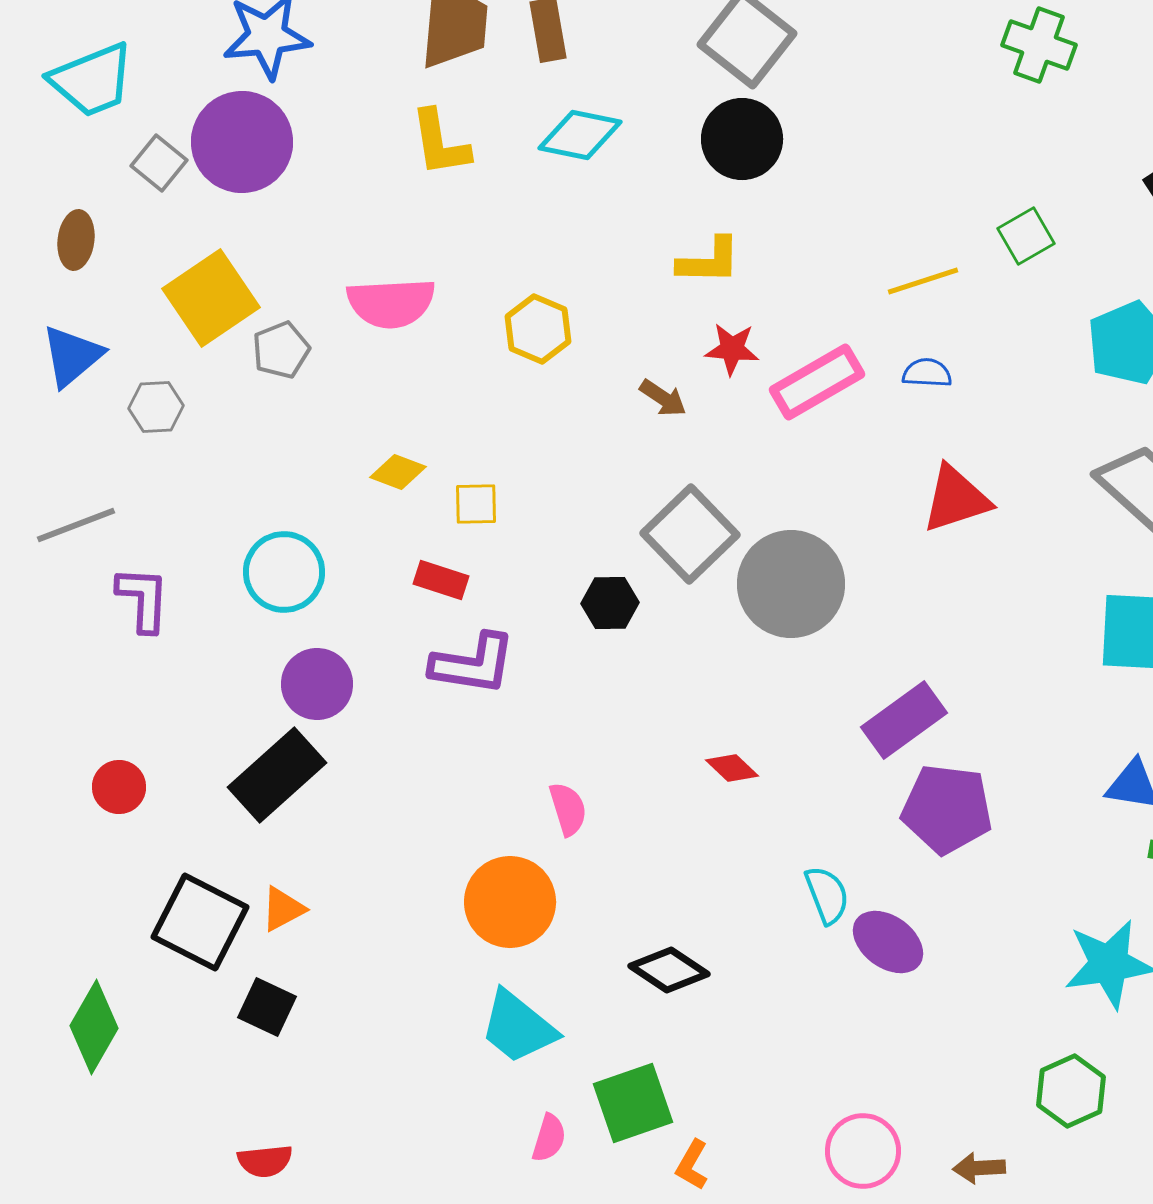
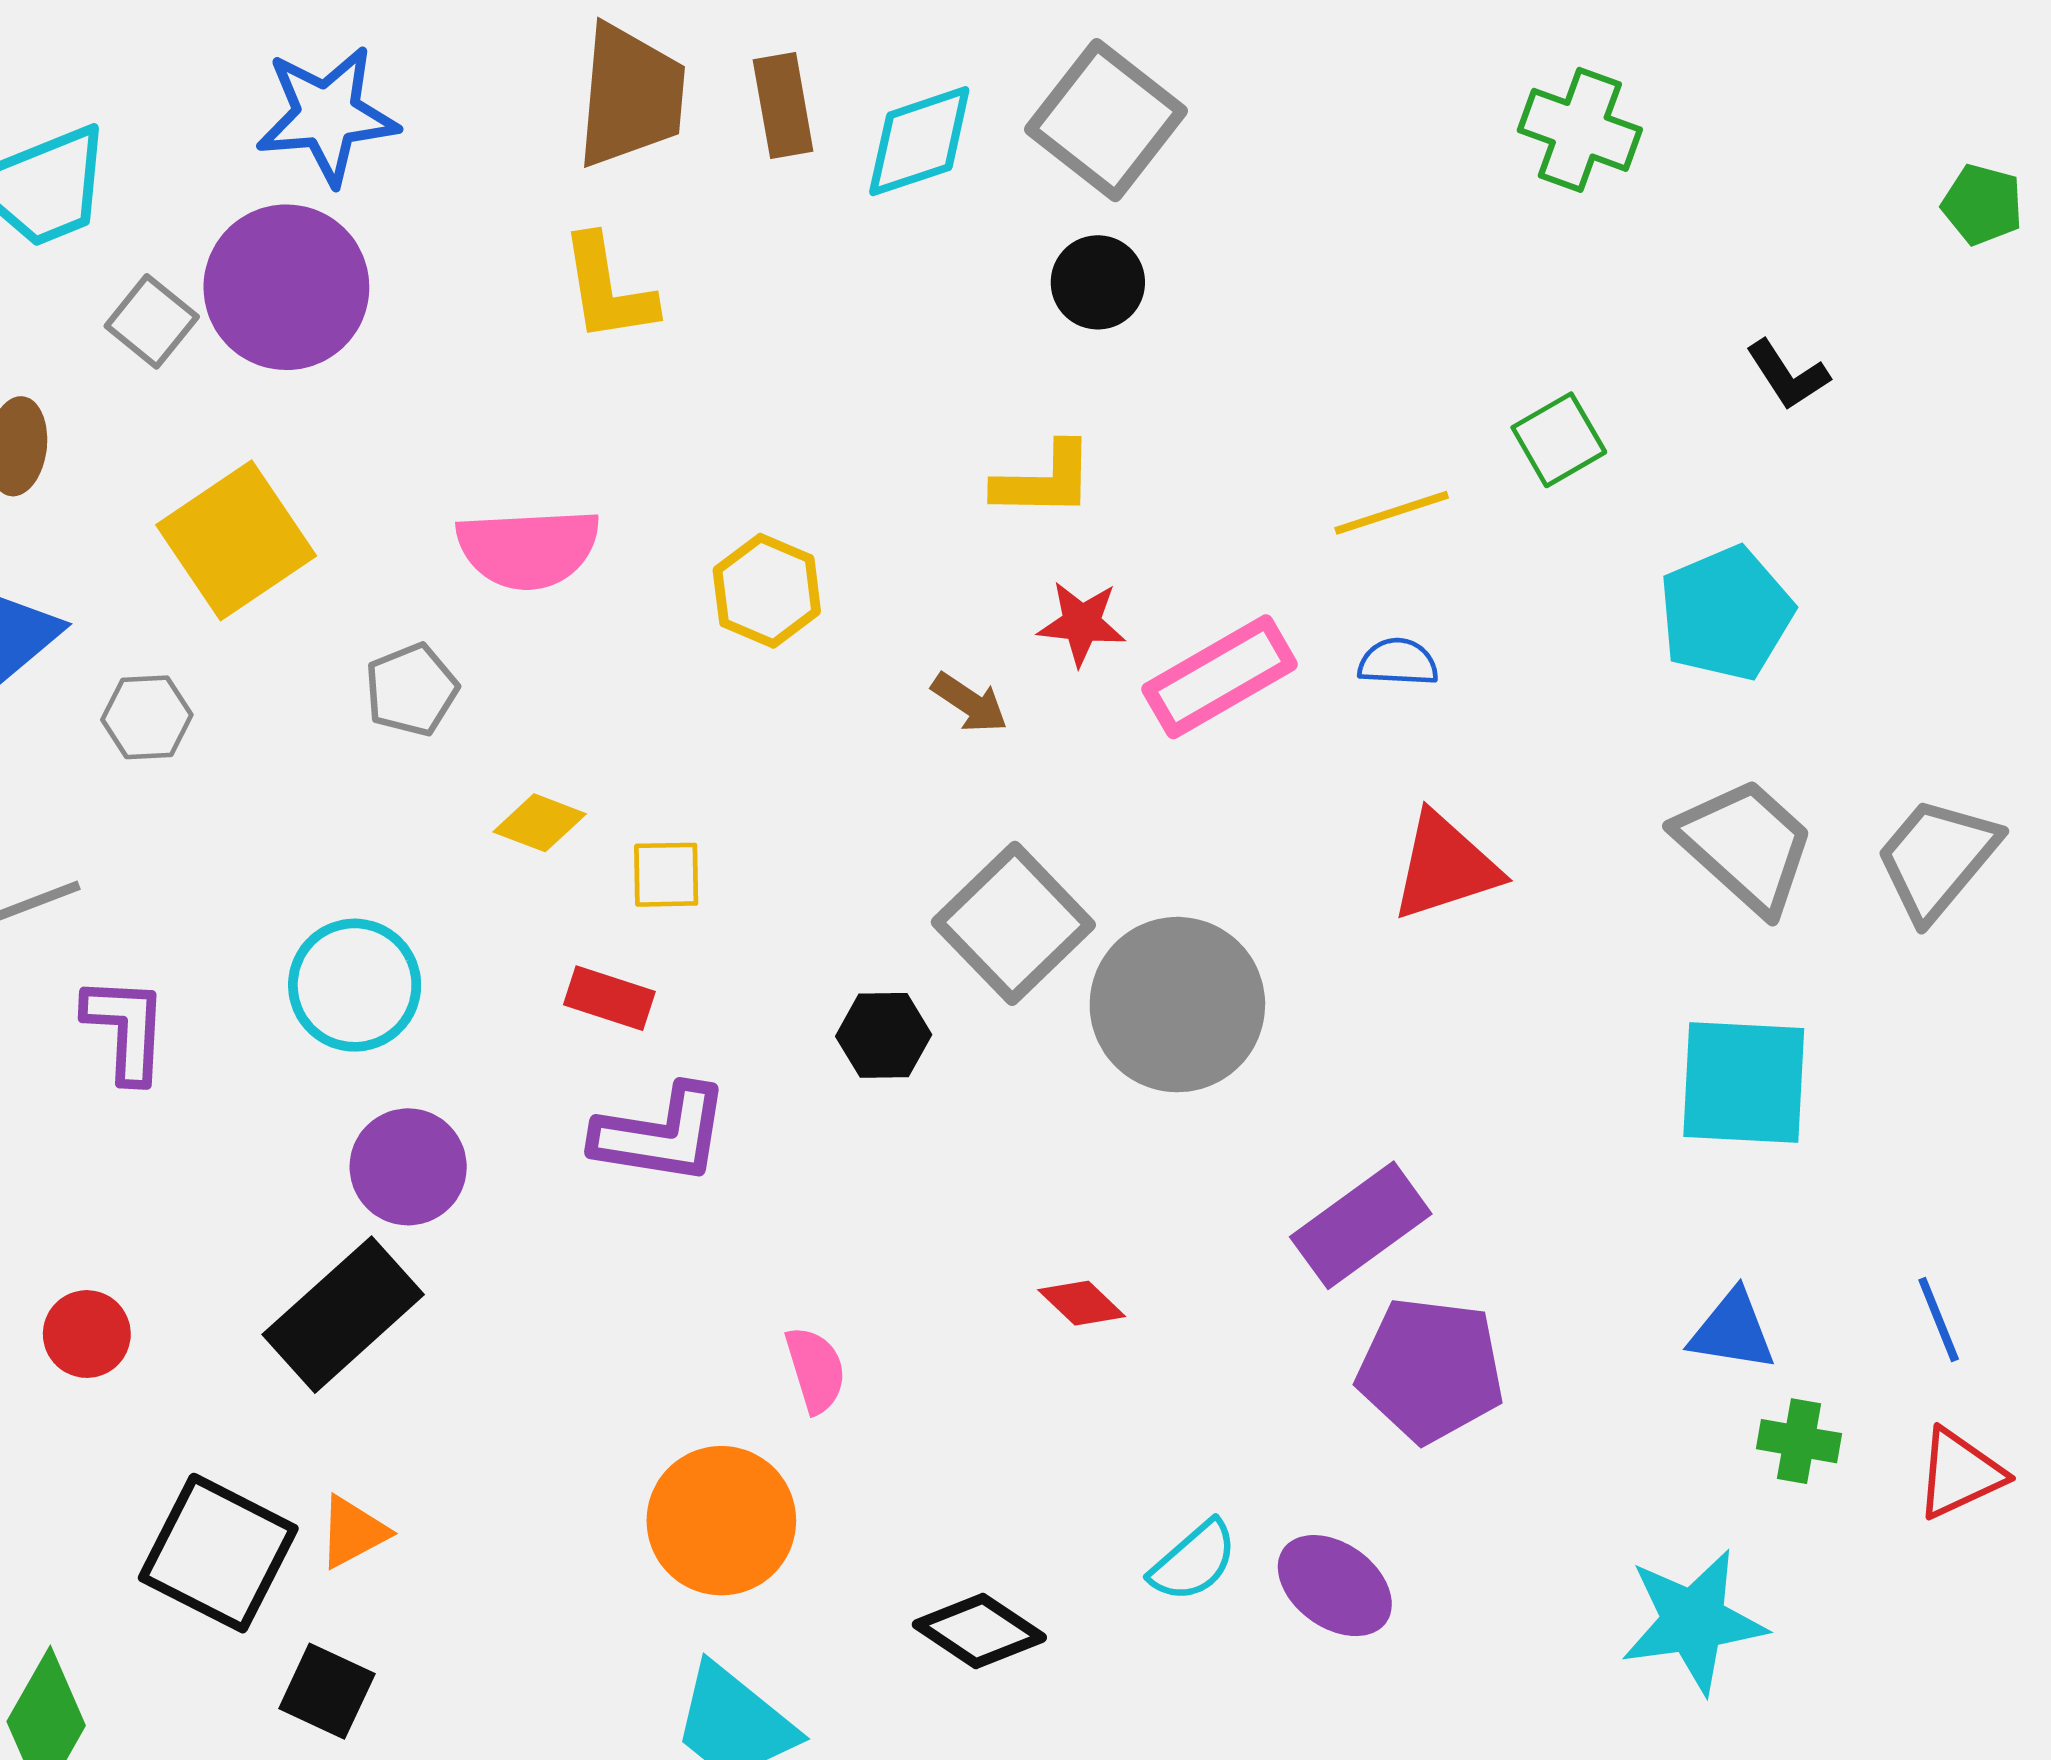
cyan diamond: (580, 135) -> (919, 141), moved, turned -30
black circle: (742, 139) -> (1098, 282), size x0.7
gray pentagon: (281, 350) -> (411, 690), moved
cyan semicircle: (827, 895) -> (1194, 1561), moved, turned 70

